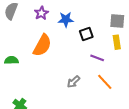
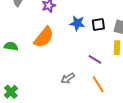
blue star: (66, 19) -> (77, 23), moved
black square: (86, 34) -> (98, 24), moved

